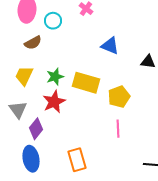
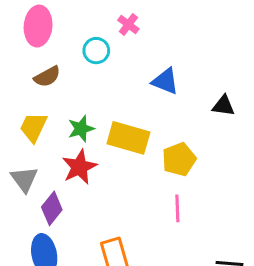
cyan circle: (53, 21) -> (96, 51), moved

